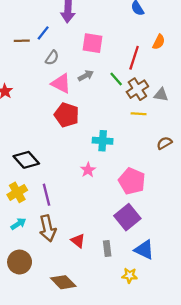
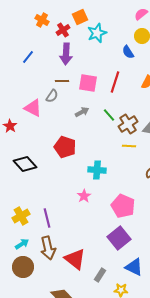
blue line: (43, 33) -> (28, 57), moved
brown line: (22, 41) -> (62, 81), moved
red line: (134, 58) -> (115, 82), moved
pink triangle: (61, 83) -> (33, 108), moved
black diamond: (26, 160) -> (25, 164), moved
red triangle: (78, 241) -> (75, 259), size x1.6
gray rectangle: (107, 249) -> (100, 275), moved, turned 40
brown circle: (20, 262) -> (23, 267), moved

